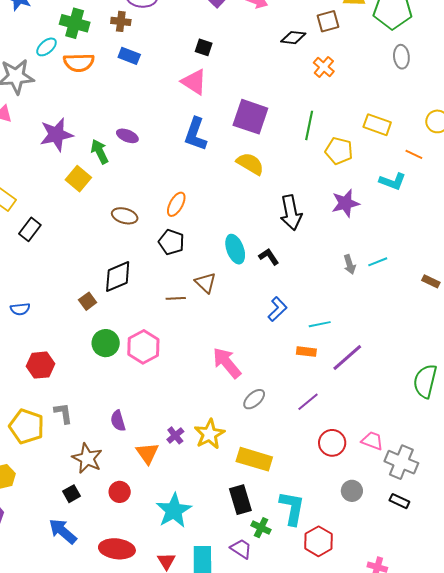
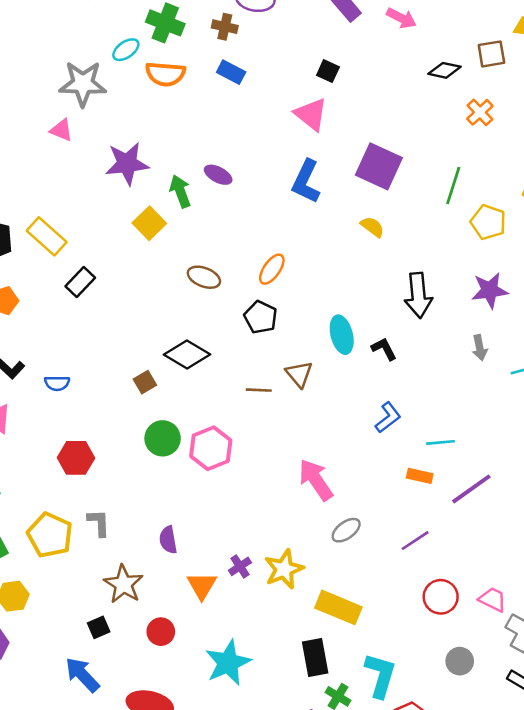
yellow semicircle: (250, 164) -> (372, 227), size x0.7
gray arrow: (350, 264) -> (480, 348), moved
black diamond: (118, 277) -> (187, 354), turned 48

